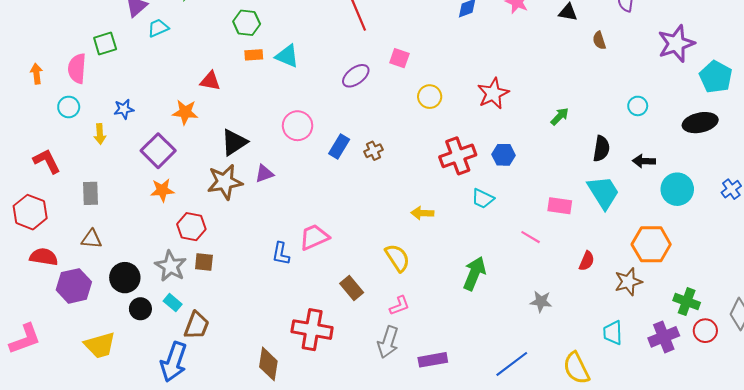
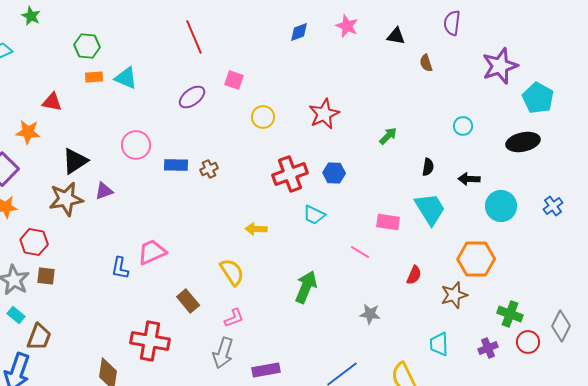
blue rectangle: (339, 147) -> (176, 165), turned 60
black semicircle: (601, 149) -> (428, 167), size x0.7
purple cross: (664, 337) -> (488, 348), size x0.7

